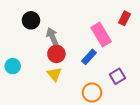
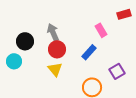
red rectangle: (125, 18) -> (124, 14), turned 48
black circle: (31, 20) -> (25, 41), moved
pink rectangle: (101, 35) -> (101, 30), size x0.6

